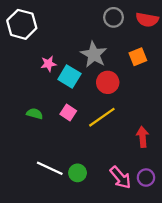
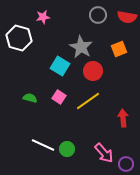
white hexagon: (22, 24) -> (19, 38), moved
pink star: (49, 64) -> (43, 17), moved
purple circle: (146, 178) -> (126, 164), moved

